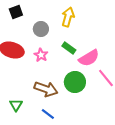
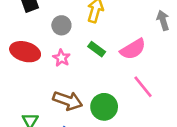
pink semicircle: (89, 58) -> (133, 49), moved
green circle: (75, 82) -> (104, 107), moved

